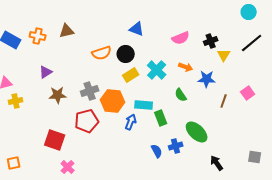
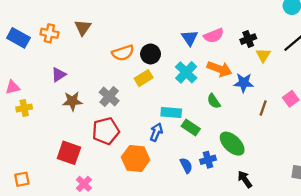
blue triangle: (137, 29) -> (190, 38), moved, turned 35
brown triangle: (67, 31) -> (83, 28), turned -42
orange arrow: (186, 67) -> (219, 69), size x1.5
yellow rectangle: (131, 75) -> (144, 78), moved
gray cross: (90, 91) -> (109, 96), turned -30
orange hexagon: (113, 101) -> (136, 159), moved
green rectangle: (161, 118) -> (191, 128), turned -35
black arrow: (217, 163) -> (245, 179), moved

